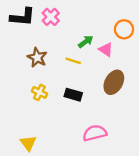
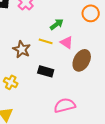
pink triangle: (106, 50) -> (67, 42), moved
brown star: (37, 57) -> (22, 49), moved
yellow cross: (39, 92) -> (11, 82), moved

